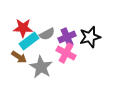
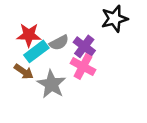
purple cross: (67, 37) -> (84, 46), turned -30
black star: (90, 37) -> (114, 19), moved

